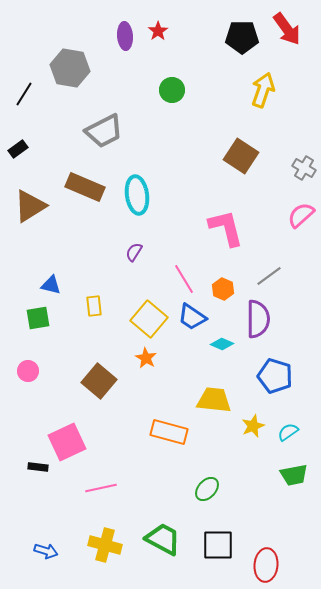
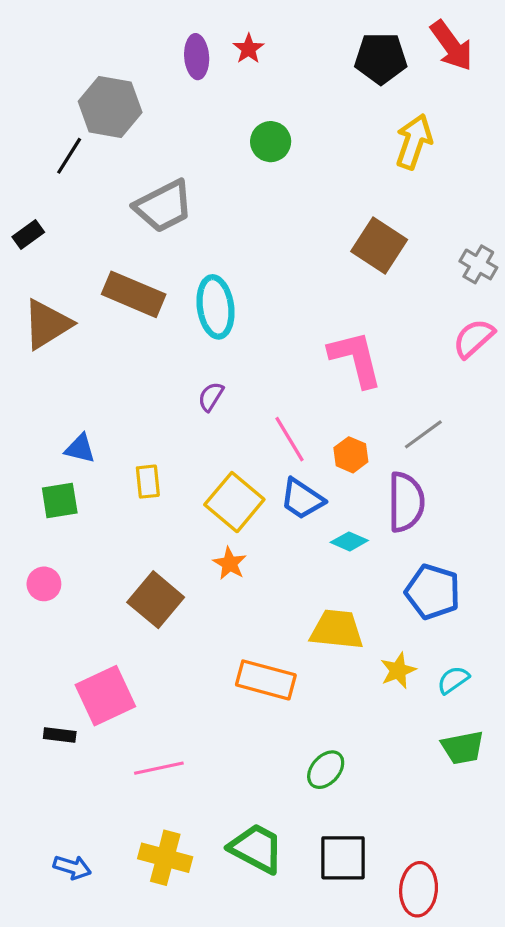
black line: (24, 94) -> (69, 156), moved

